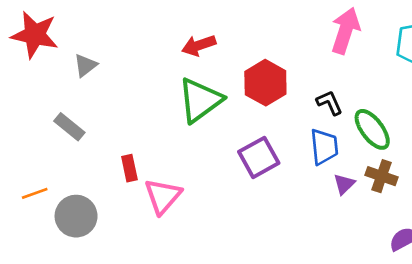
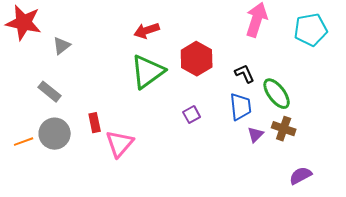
purple square: (259, 157) -> (192, 115), size x0.6
gray circle: (76, 216) -> (55, 134), moved

